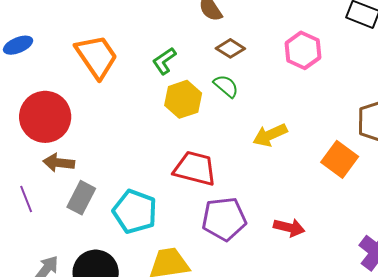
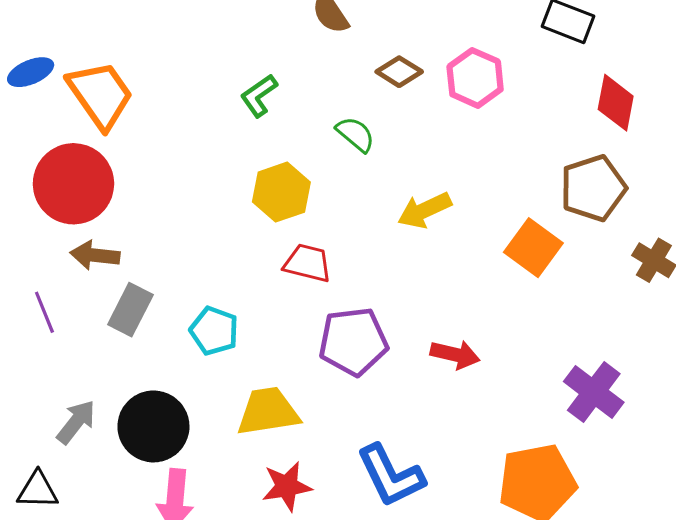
brown diamond: (230, 48) -> (399, 72), moved
orange trapezoid: (97, 57) -> (100, 95), moved
yellow hexagon: (183, 99) -> (281, 192), moved
red trapezoid: (195, 168) -> (308, 263), size x0.7
cyan pentagon: (135, 212) -> (214, 331), size x0.7

